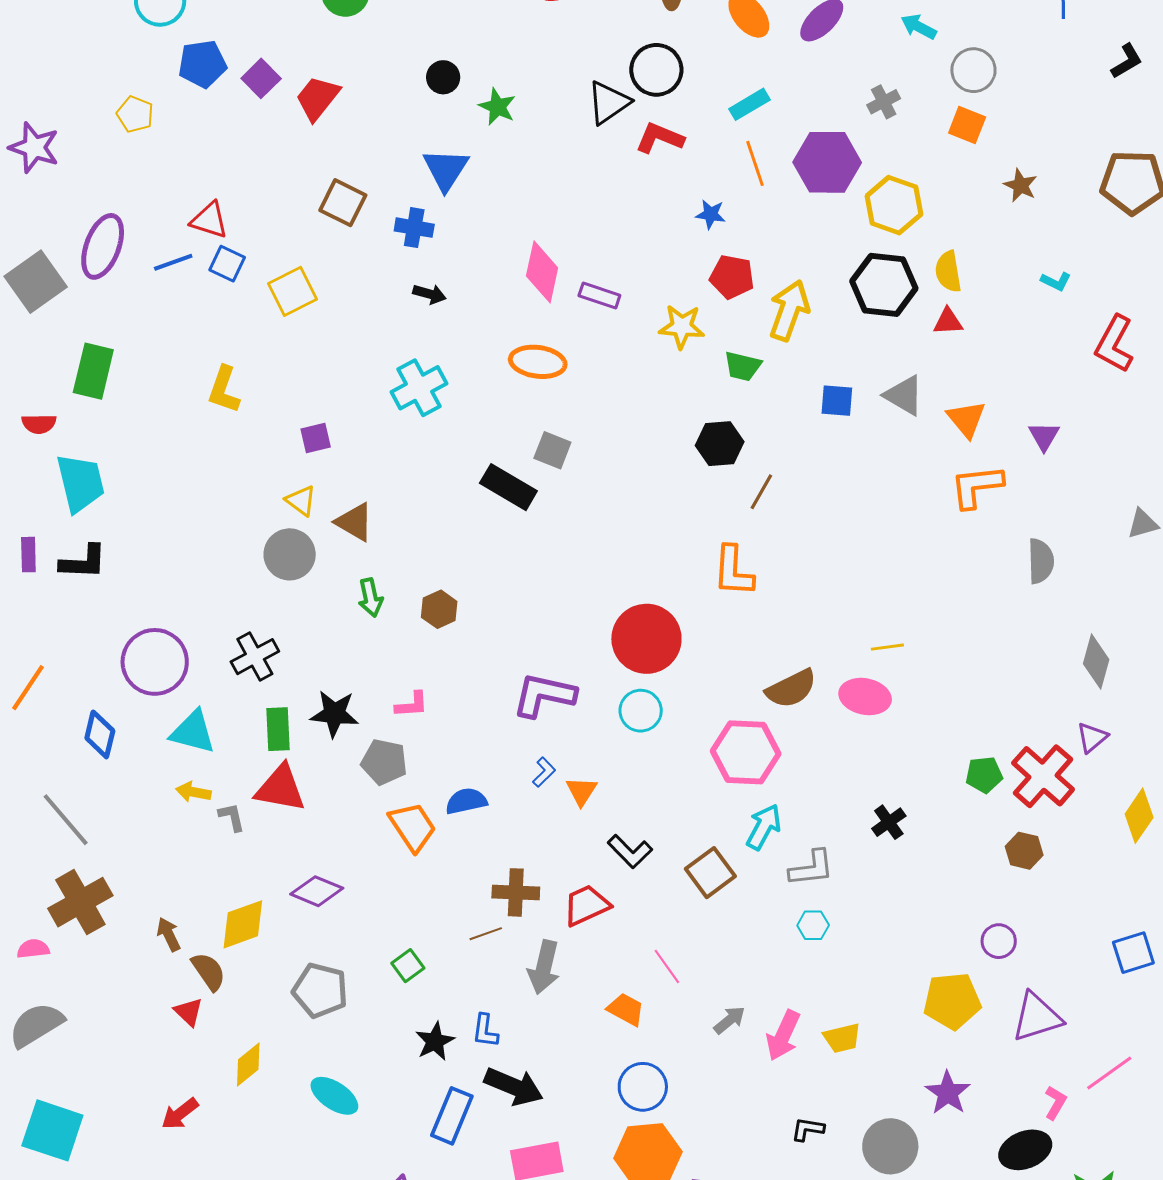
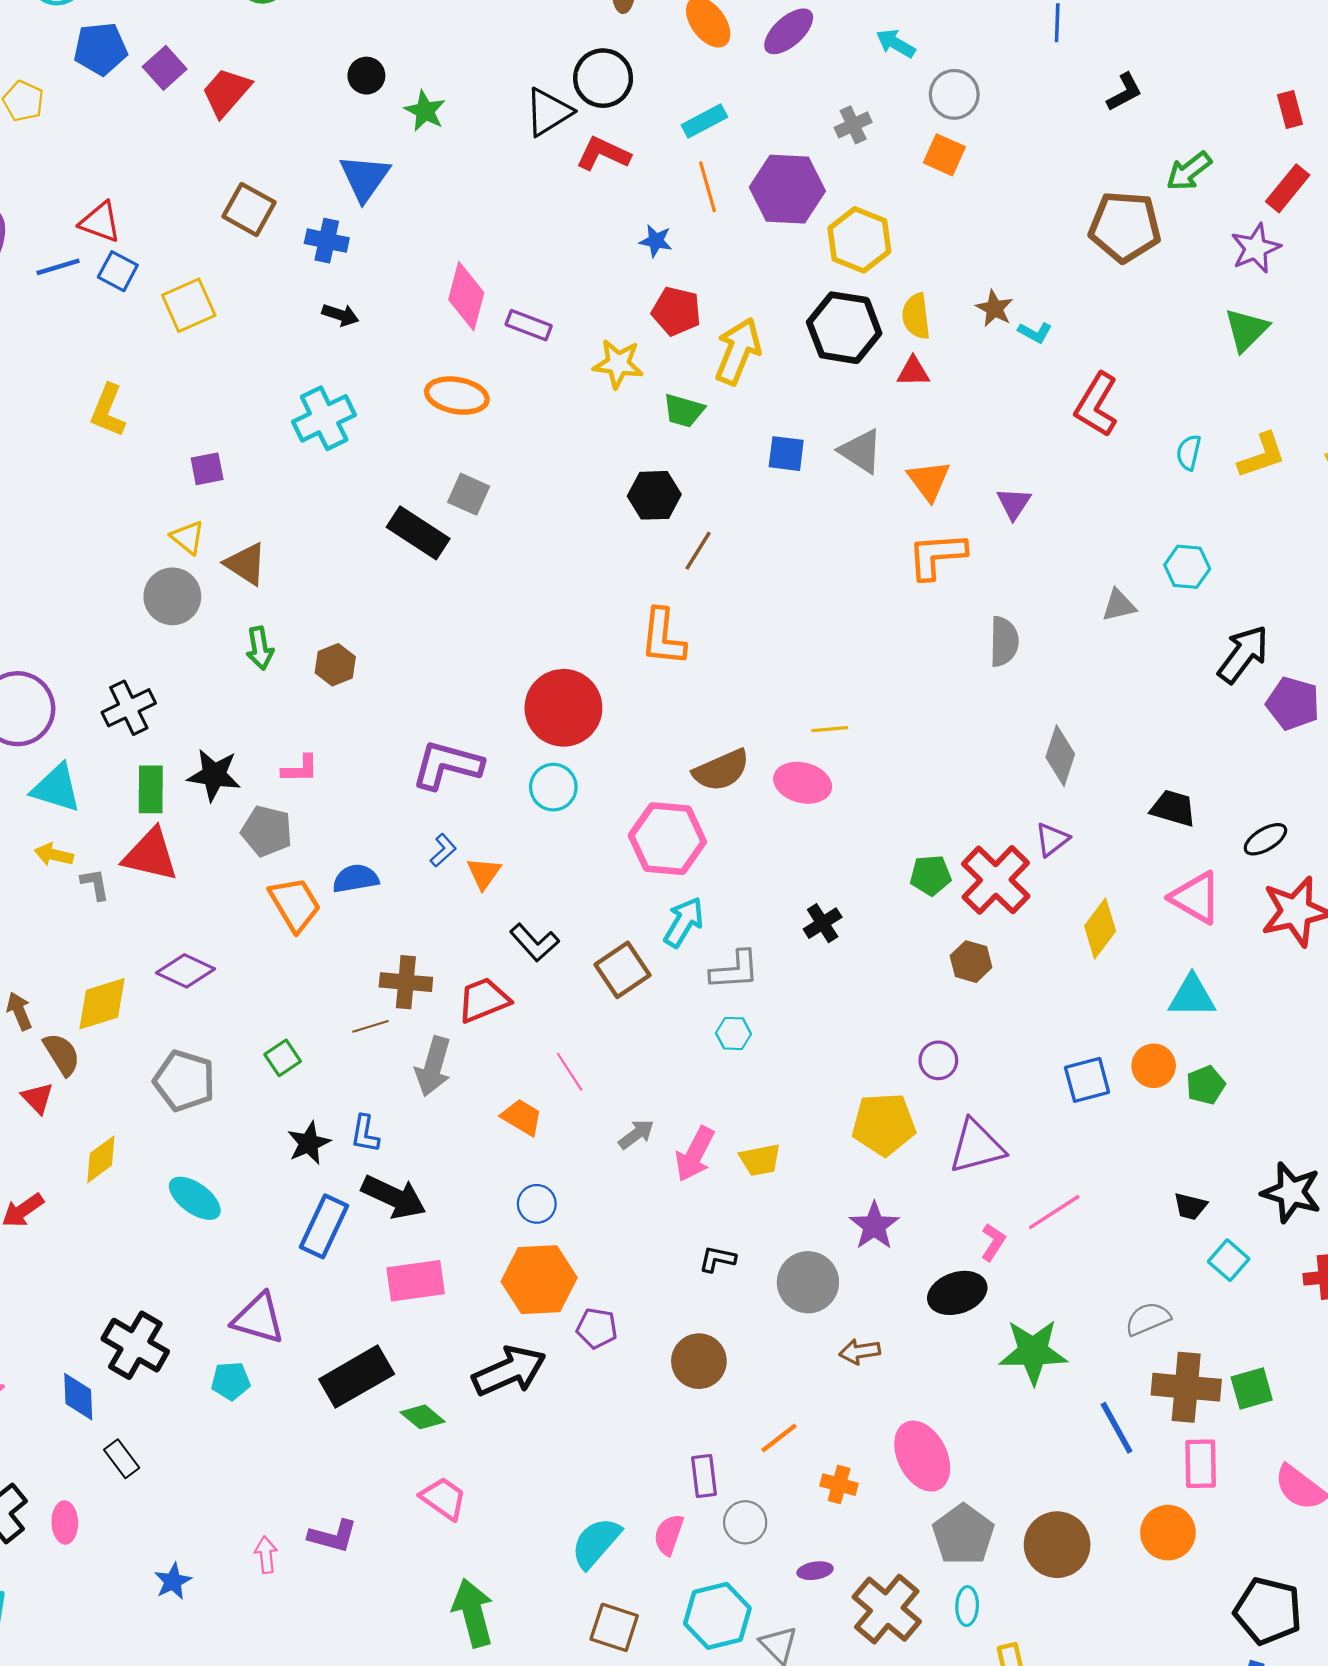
brown star: (1020, 185) -> (994, 308), moved
blue circle: (643, 1087) -> (537, 1204), size x0.7

